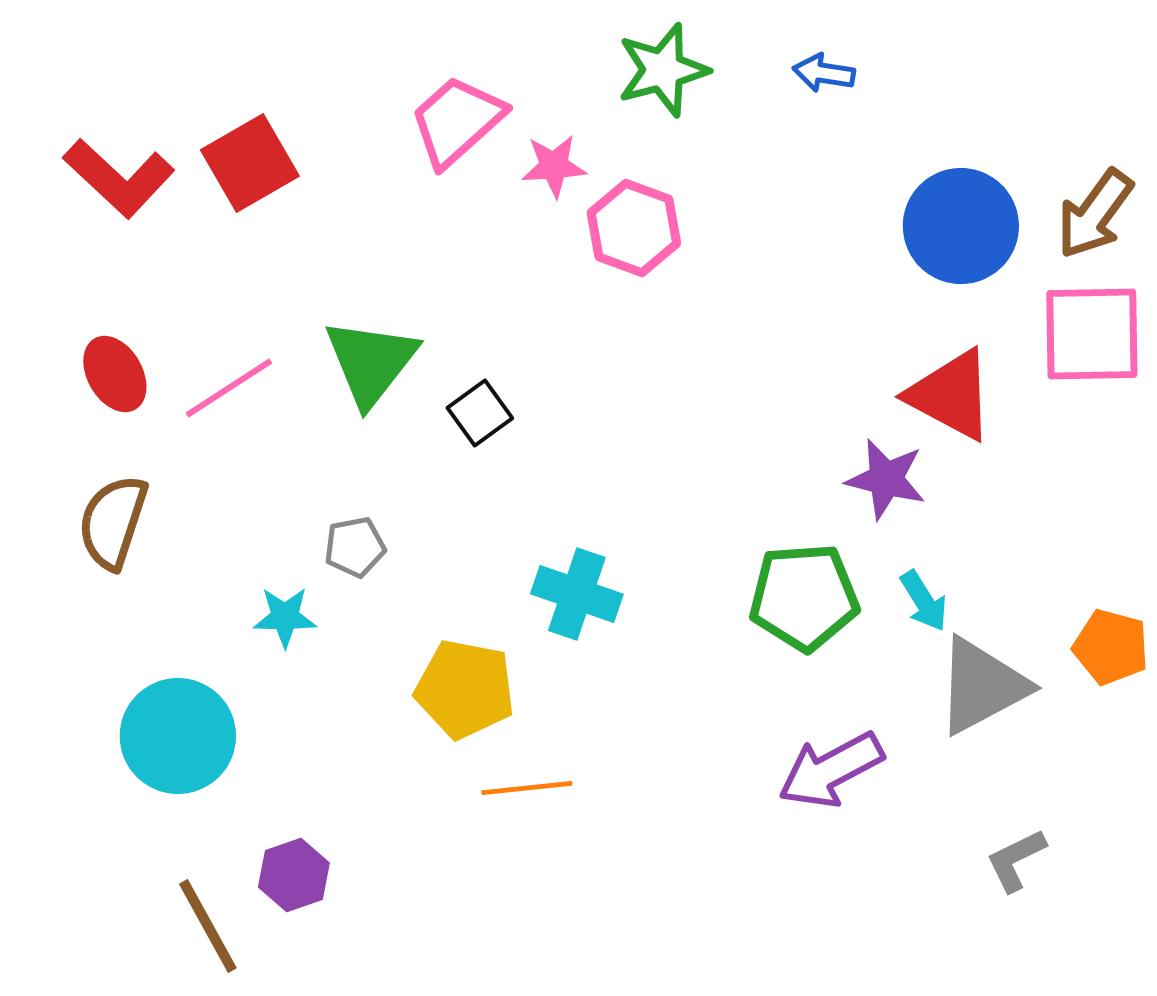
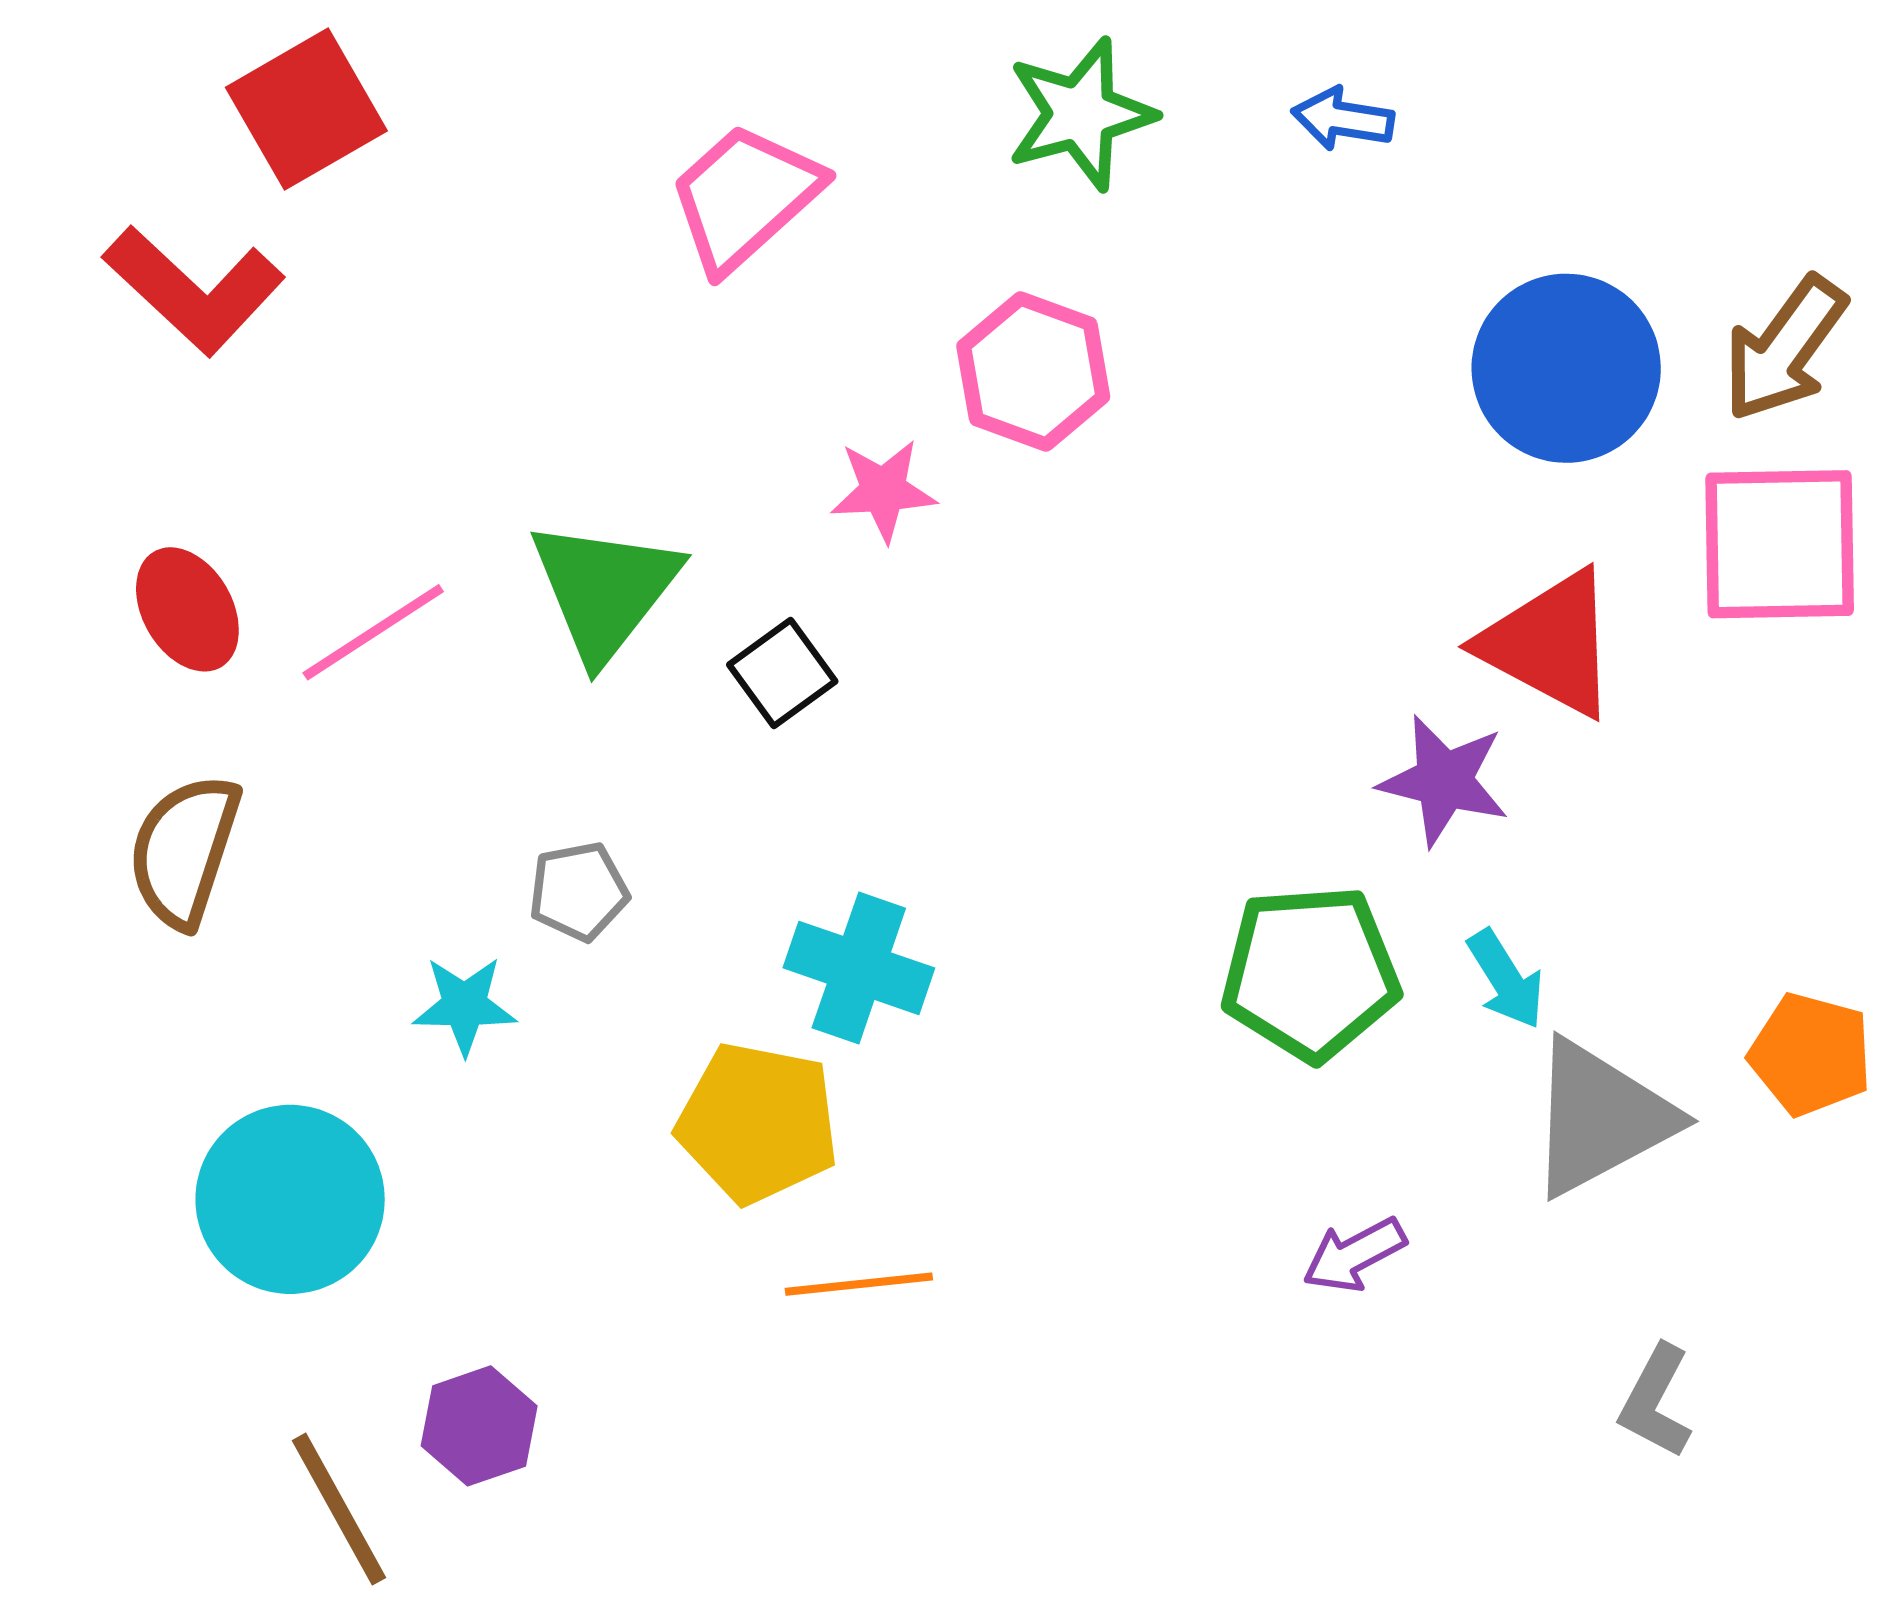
red square: (250, 163) -> (306, 109), moved
pink star: (554, 166) -> (883, 490), moved
cyan cross: (577, 594) -> (859, 968), moved
purple arrow: (831, 770) -> (1354, 1255), size x0.6
gray L-shape: (1016, 860) -> (1656, 1401), turned -36

